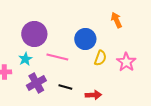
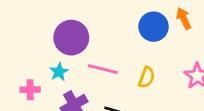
blue circle: (85, 39) -> (154, 27), moved
yellow semicircle: (100, 58) -> (147, 77), moved

